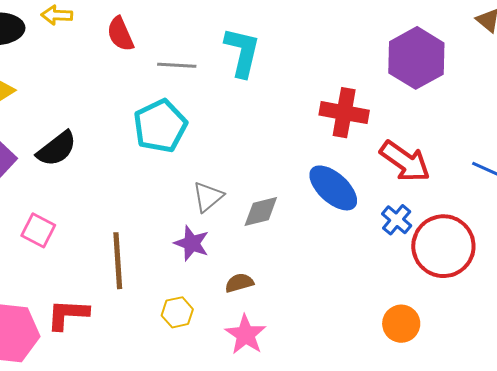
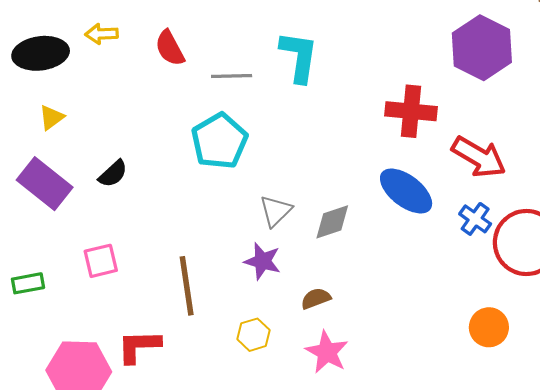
black semicircle: (57, 149) -> (113, 174), size x0.7
pink square: (38, 230) -> (101, 261), turned -36

